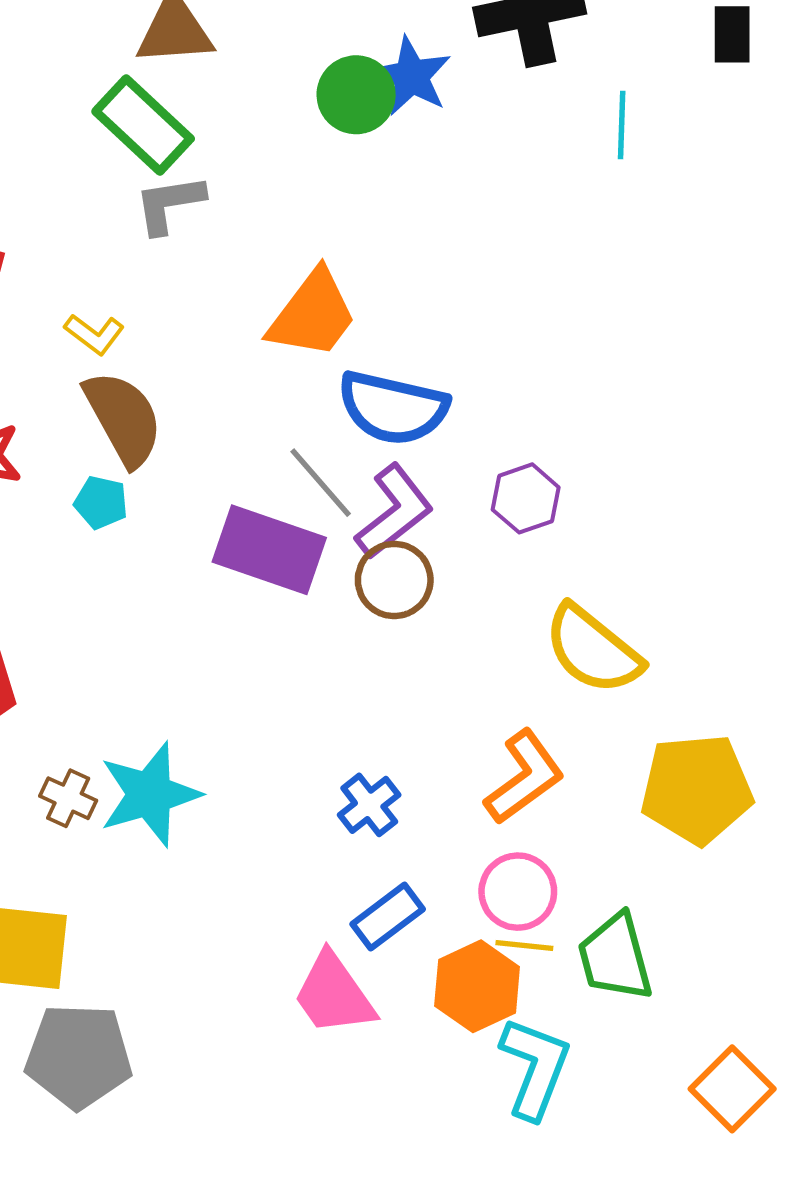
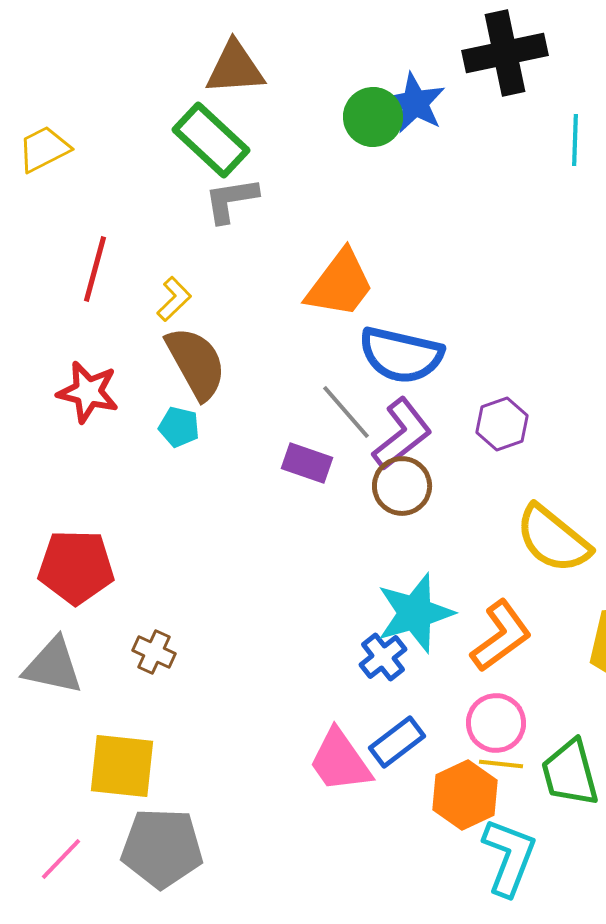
yellow L-shape: (94, 334) -> (174, 299), turned -81
purple rectangle: (269, 550) -> (307, 463), size x0.6
cyan star: (150, 794) -> (415, 613), moved
pink trapezoid: (334, 994) -> (340, 761), moved

